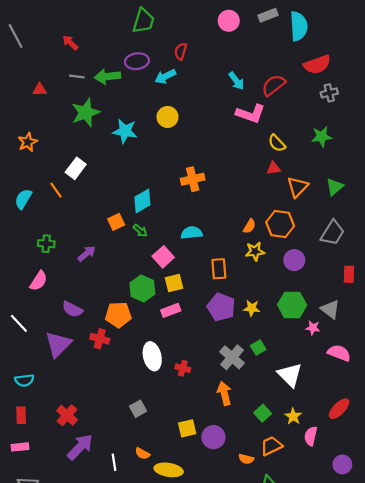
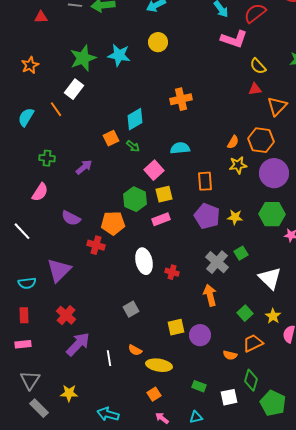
green star: (86, 113) -> (83, 58), moved
purple circle: (294, 260) -> (274, 173), size x1.5
purple triangle: (58, 344) -> (59, 270), moved

